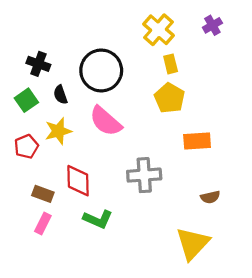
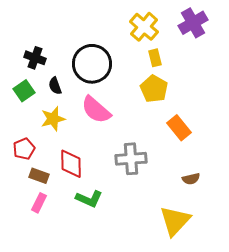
purple cross: (212, 25) -> (193, 23), size x1.6
orange rectangle: (197, 141) -> (179, 128), turned 55
red pentagon: (26, 146) -> (24, 149), moved

